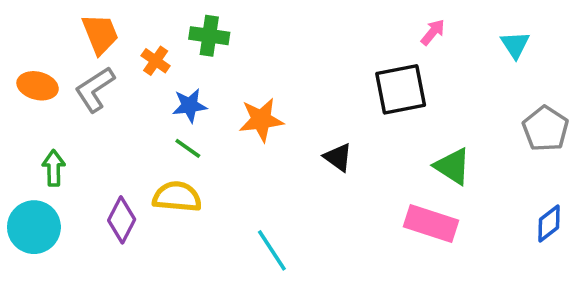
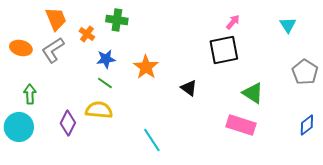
pink arrow: (433, 32) -> (233, 22), moved
orange star: (261, 120) -> (146, 67), turned -30

